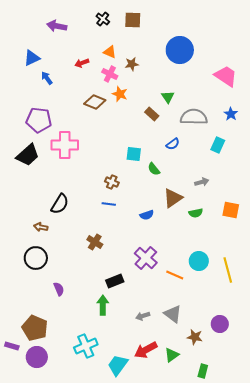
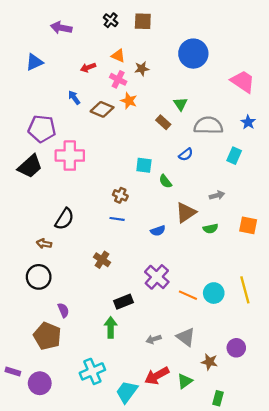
blue arrow: (47, 78) -> (74, 98), moved
cyan circle: (199, 261) -> (214, 293), moved
brown pentagon: (35, 328) -> (47, 336), moved

